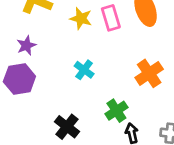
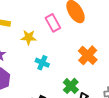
yellow star: (81, 18) -> (29, 37), moved

